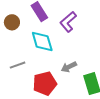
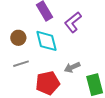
brown circle: (12, 22) -> (18, 38), moved

